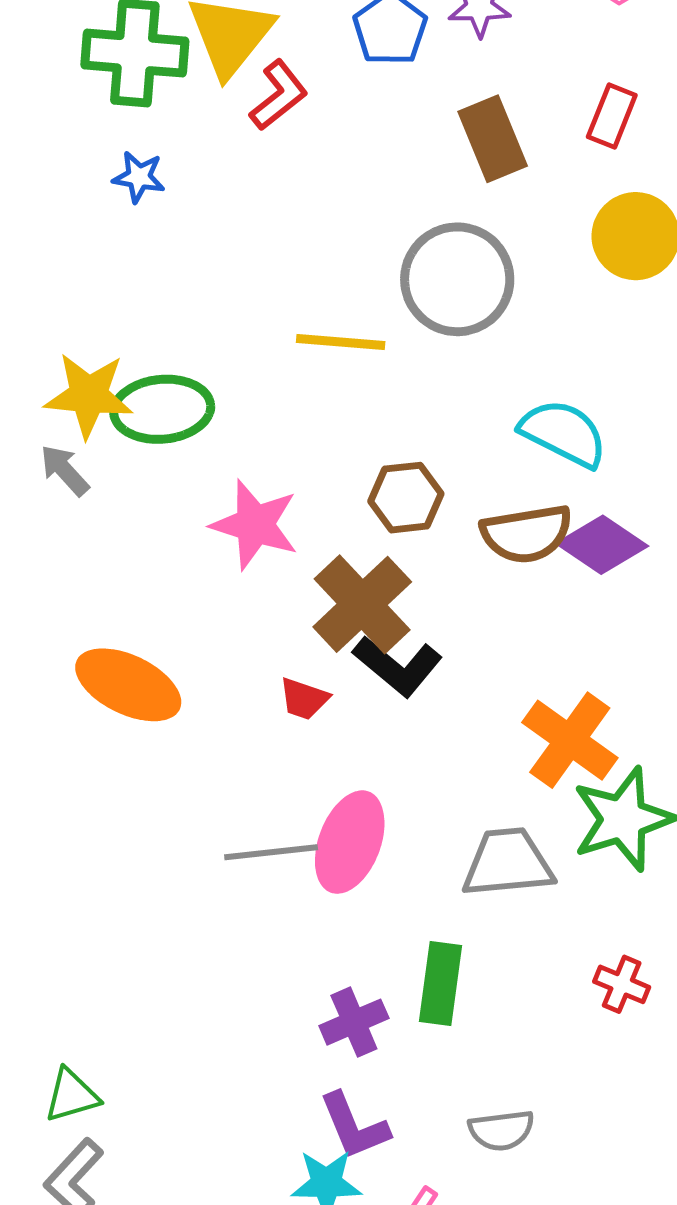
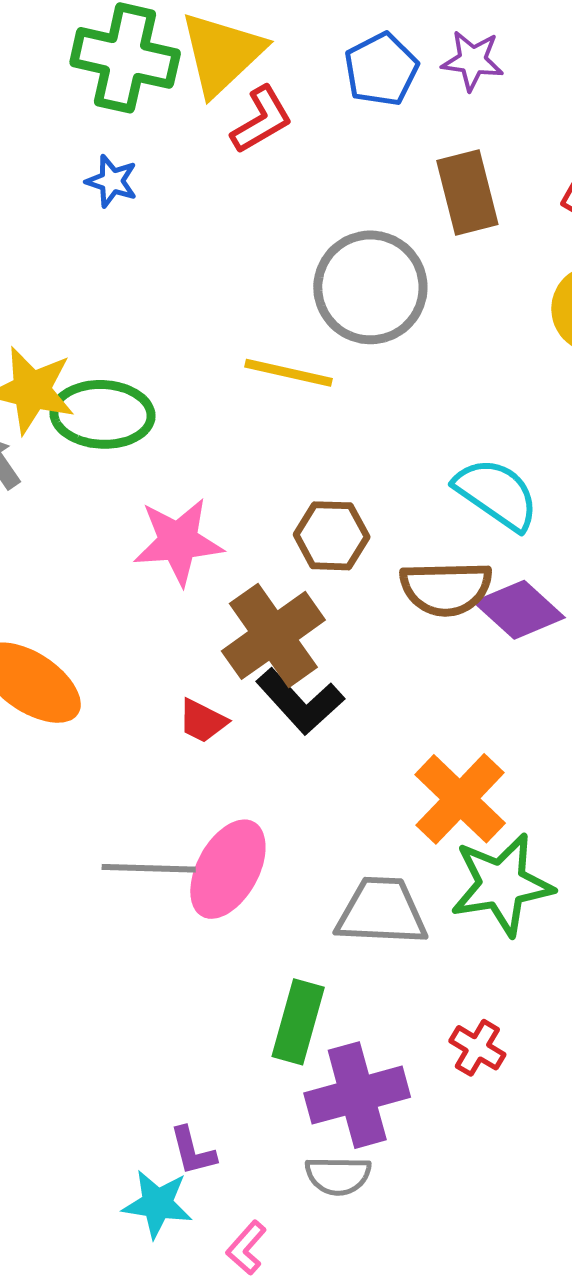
gray circle: (457, 279) -> (370, 287), moved
pink star: (255, 525) -> (178, 542), turned -30
purple cross: (354, 1022) -> (357, 1095), moved, size x1.5
purple L-shape: (354, 1126) -> (193, 1151), size x0.7

